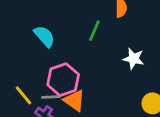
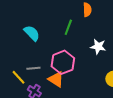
pink hexagon: (63, 80) -> (63, 62), moved
gray line: (51, 97) -> (33, 68), moved

